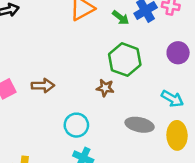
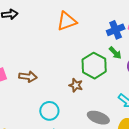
green arrow: (121, 18) -> (115, 53), moved

